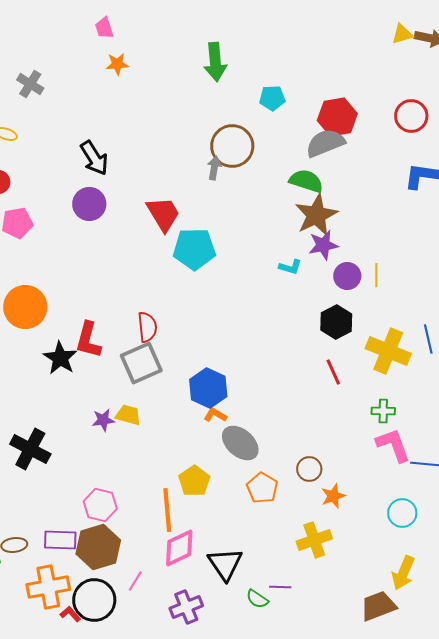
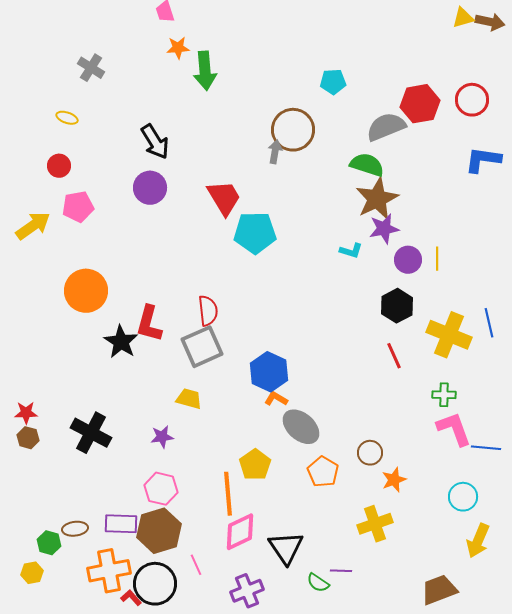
green arrow: (215, 62) -> (205, 71), moved
red hexagon: (337, 117) -> (420, 104), moved
purple star: (103, 420) -> (162, 437), moved
yellow arrow: (403, 573) -> (478, 541), moved
pink line: (135, 581) -> (196, 565), turned -55

